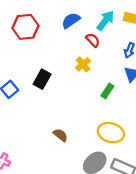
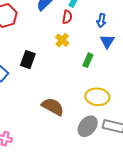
red semicircle: (93, 40) -> (67, 17), turned 64
brown semicircle: (60, 135) -> (53, 107), size x1.6

